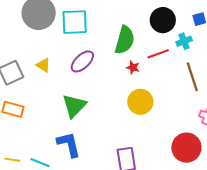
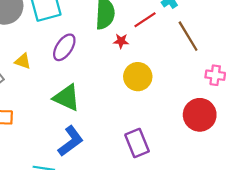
green triangle: (74, 106) -> (67, 98), turned -36
blue L-shape: (69, 144) -> (71, 141), turned 80

